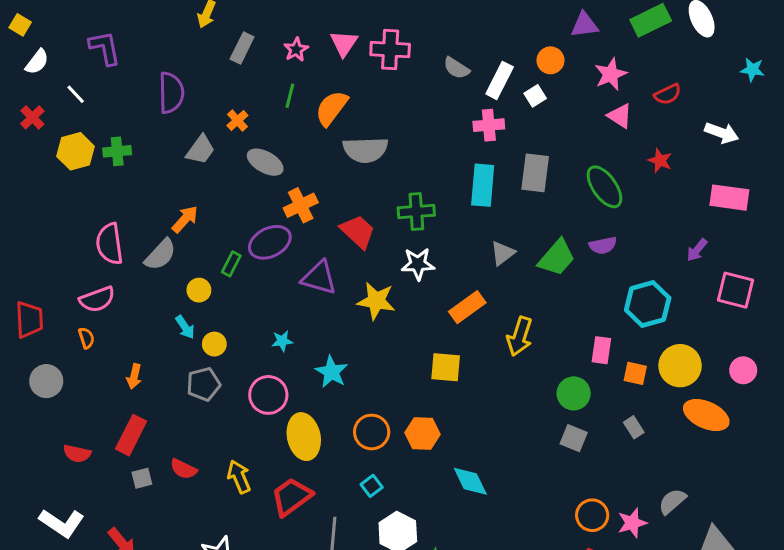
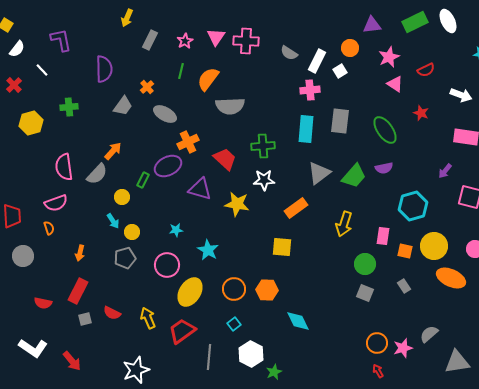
yellow hexagon: (76, 151) -> (31, 123), moved
gray triangle: (503, 253) -> (319, 173), size x1.4
yellow arrow: (520, 336) -> (344, 224), moved
yellow ellipse: (304, 437) -> (190, 292), turned 44

